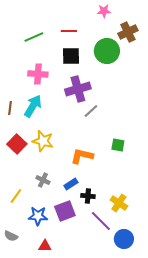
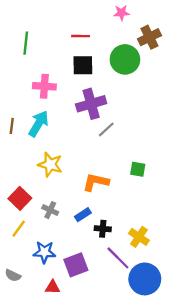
green line: (34, 37) -> (26, 43), moved, turned -60
red square: (17, 144) -> (20, 198), moved
purple square: (65, 211) -> (76, 265), moved
blue circle: (124, 239) -> (145, 279), size x1.4

